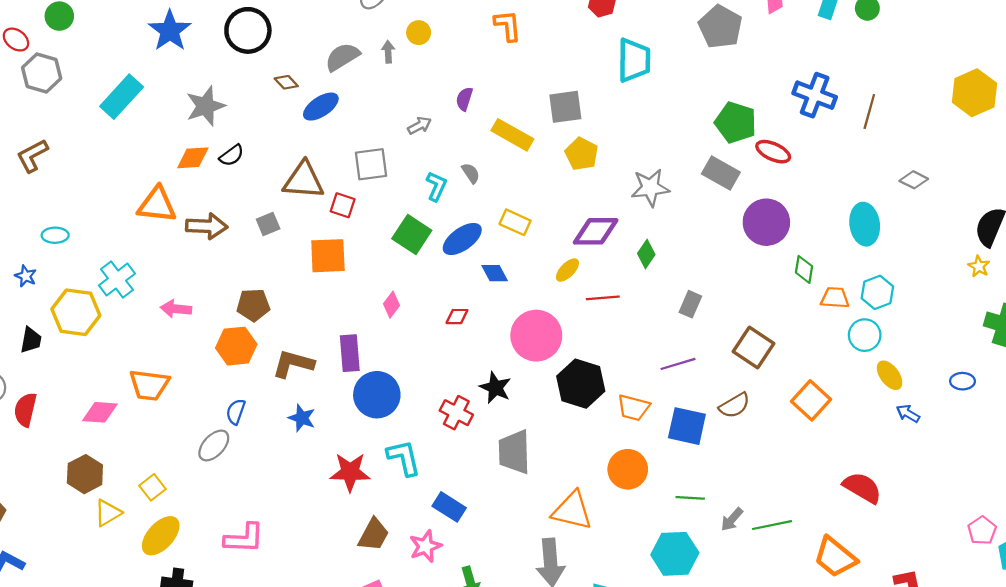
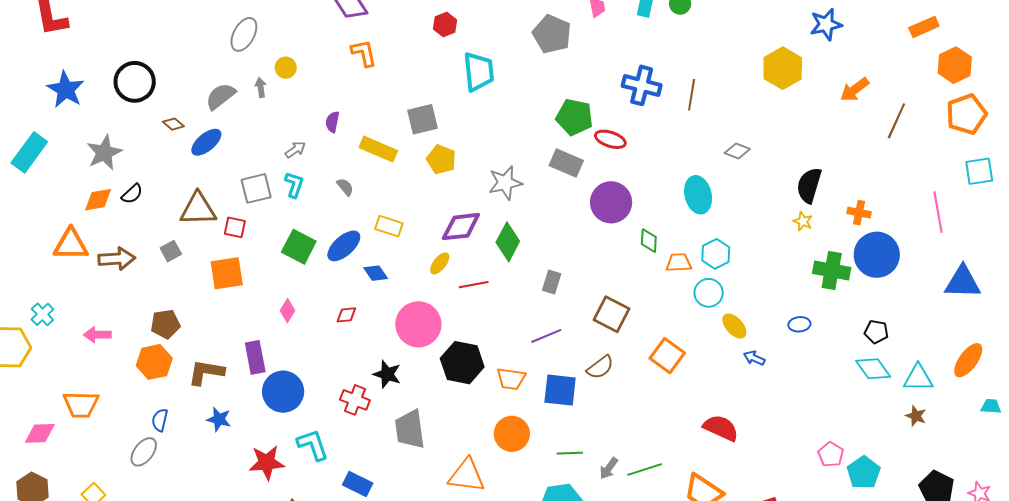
cyan L-shape: (436, 186) -> (294, 185), moved
green diamond: (646, 254) -> (508, 242), size x1.5
cyan cross: (117, 280) -> (42, 314), size x0.7

